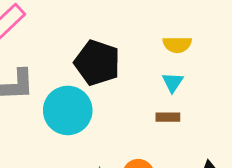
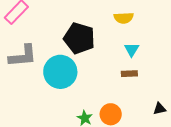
yellow semicircle: (177, 45) -> (124, 18), moved

